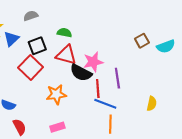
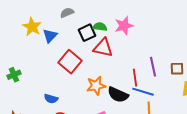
brown square: (142, 41) -> (177, 69), moved, turned 32
black square: (37, 46) -> (87, 33), moved
pink star: (93, 62) -> (124, 26), moved
black semicircle: (81, 73) -> (118, 95), moved

